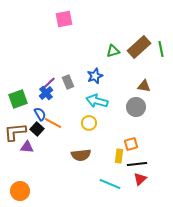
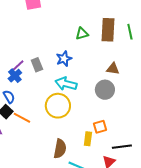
brown rectangle: (139, 47) -> (108, 30), turned -45
orange line: (53, 123) -> (22, 118), moved
yellow circle: (89, 123) -> (58, 106), size x1.6
brown semicircle: (81, 155) -> (60, 149), moved, turned -72
black line: (137, 164) -> (122, 147), moved

